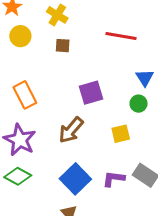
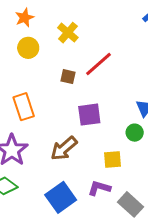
red line: (121, 36) -> (99, 64), moved, turned -60
brown square: (63, 46) -> (68, 77), moved
purple L-shape: (114, 179) -> (99, 188), moved

